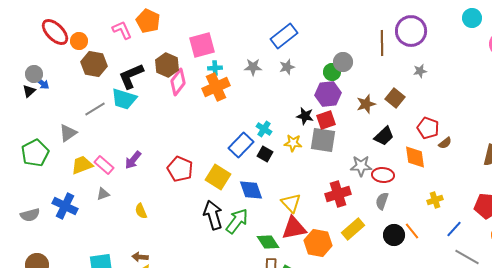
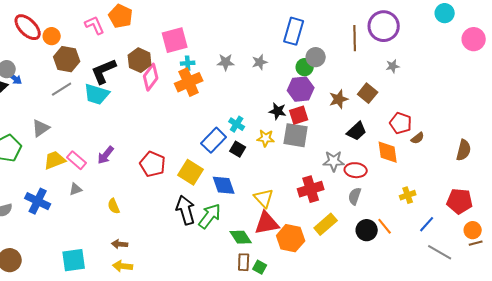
blue rectangle: (284, 36) -> (294, 31), moved, turned -36
gray line: (95, 109) -> (62, 89), moved
brown arrow: (140, 257) -> (120, 244), moved

